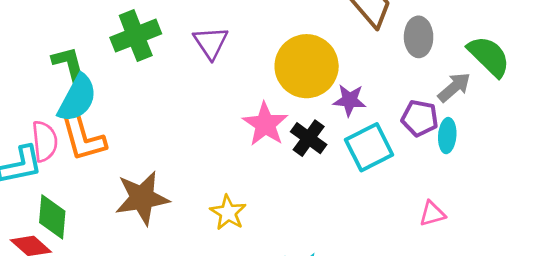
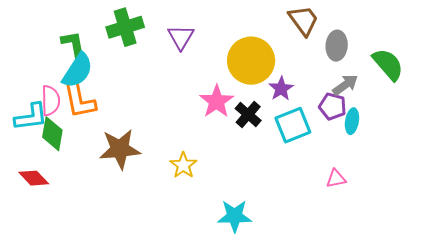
gray arrow: (454, 87) -> (345, 85), moved
purple star: (350, 100) -> (281, 89), turned 30
green diamond: (52, 217) -> (52, 134), moved

